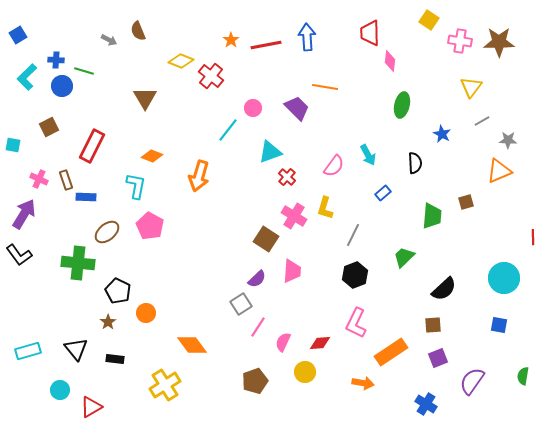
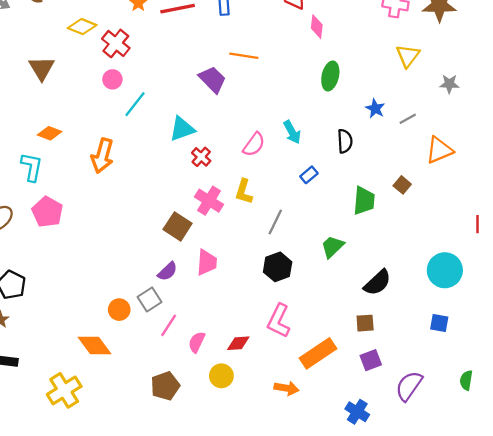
pink circle: (253, 108) -> (112, 79), moved
gray line: (482, 121) -> (408, 119), moved
gray star: (508, 140) -> (449, 84), moved
brown square: (466, 202) -> (402, 185), turned -35
orange circle: (146, 313) -> (119, 310), moved

